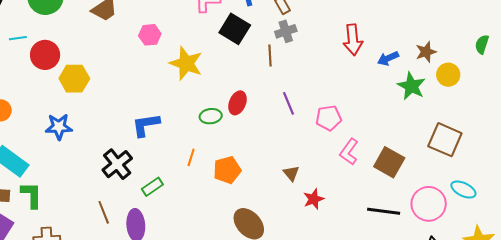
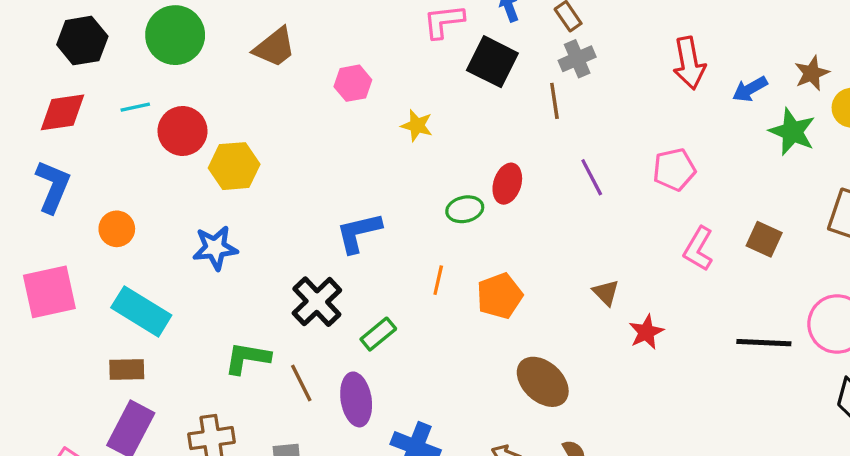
yellow star: (186, 63) -> (417, 126), size x0.6
pink pentagon: (329, 118) -> (674, 169), moved
brown square: (389, 162) -> (764, 239), moved, size x0.7
green L-shape: (31, 195) -> (247, 358), moved, turned -76

